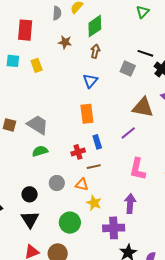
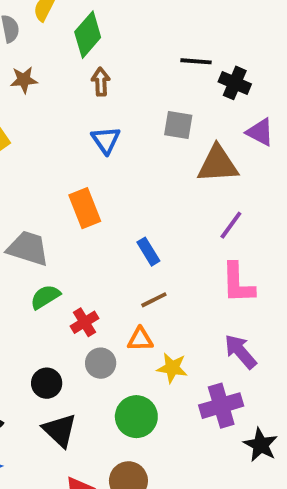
brown star: (65, 42) -> (24, 80), moved
gray square: (128, 69) -> (178, 125), moved
orange rectangle: (87, 114) -> (85, 208), moved
purple line: (128, 133) -> (231, 225), moved
red cross: (78, 152) -> (85, 322), moved
gray circle: (57, 183) -> (101, 363), moved
purple arrow: (130, 204) -> (240, 352), turned -30

